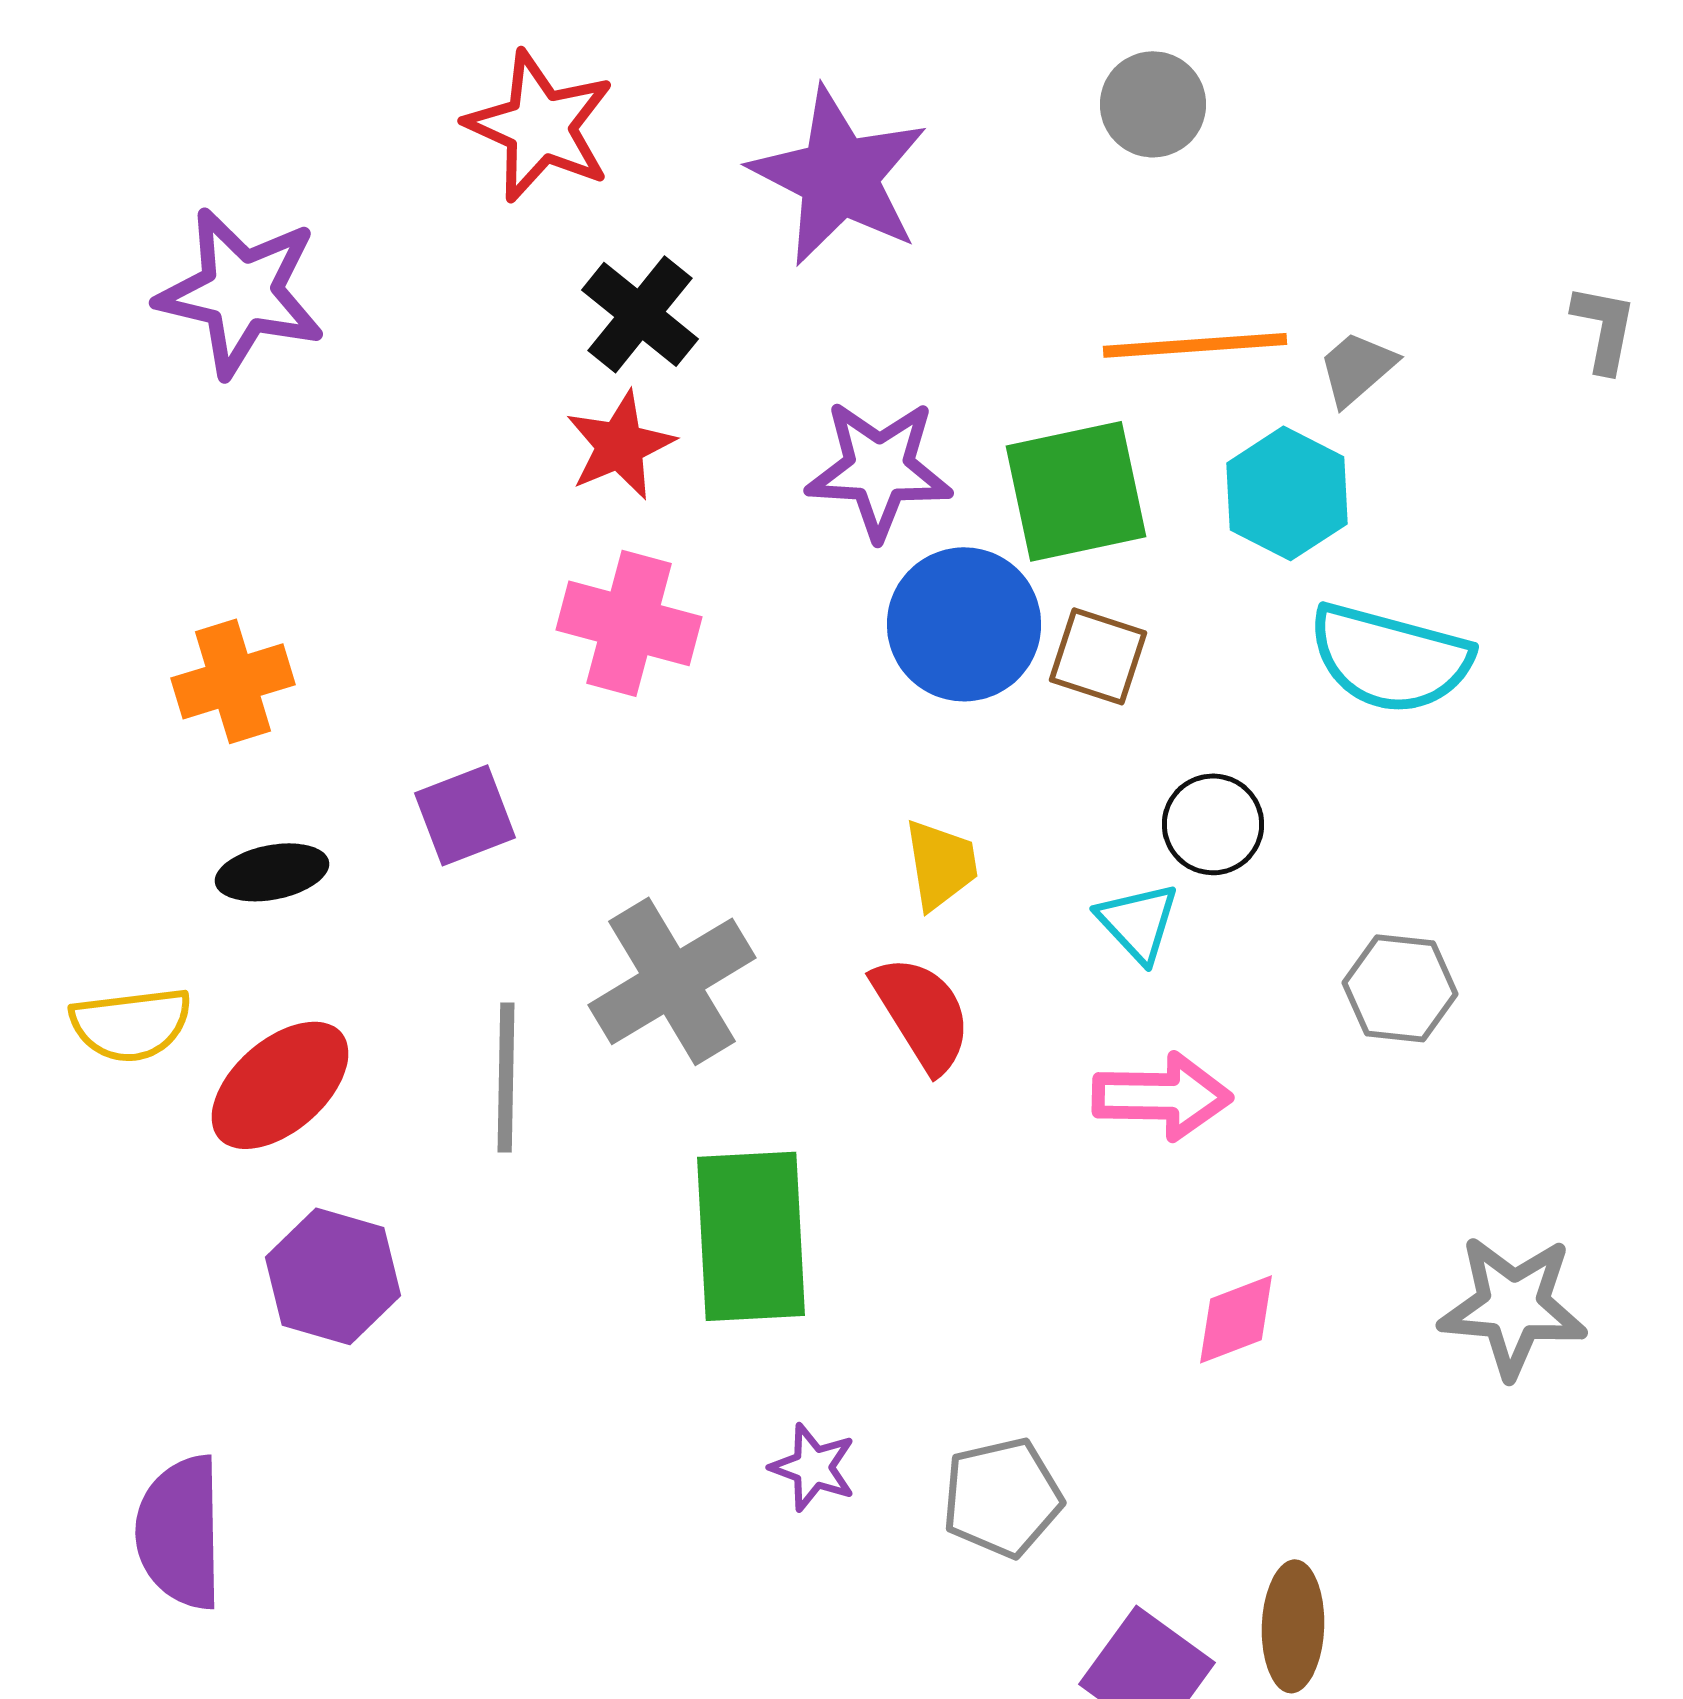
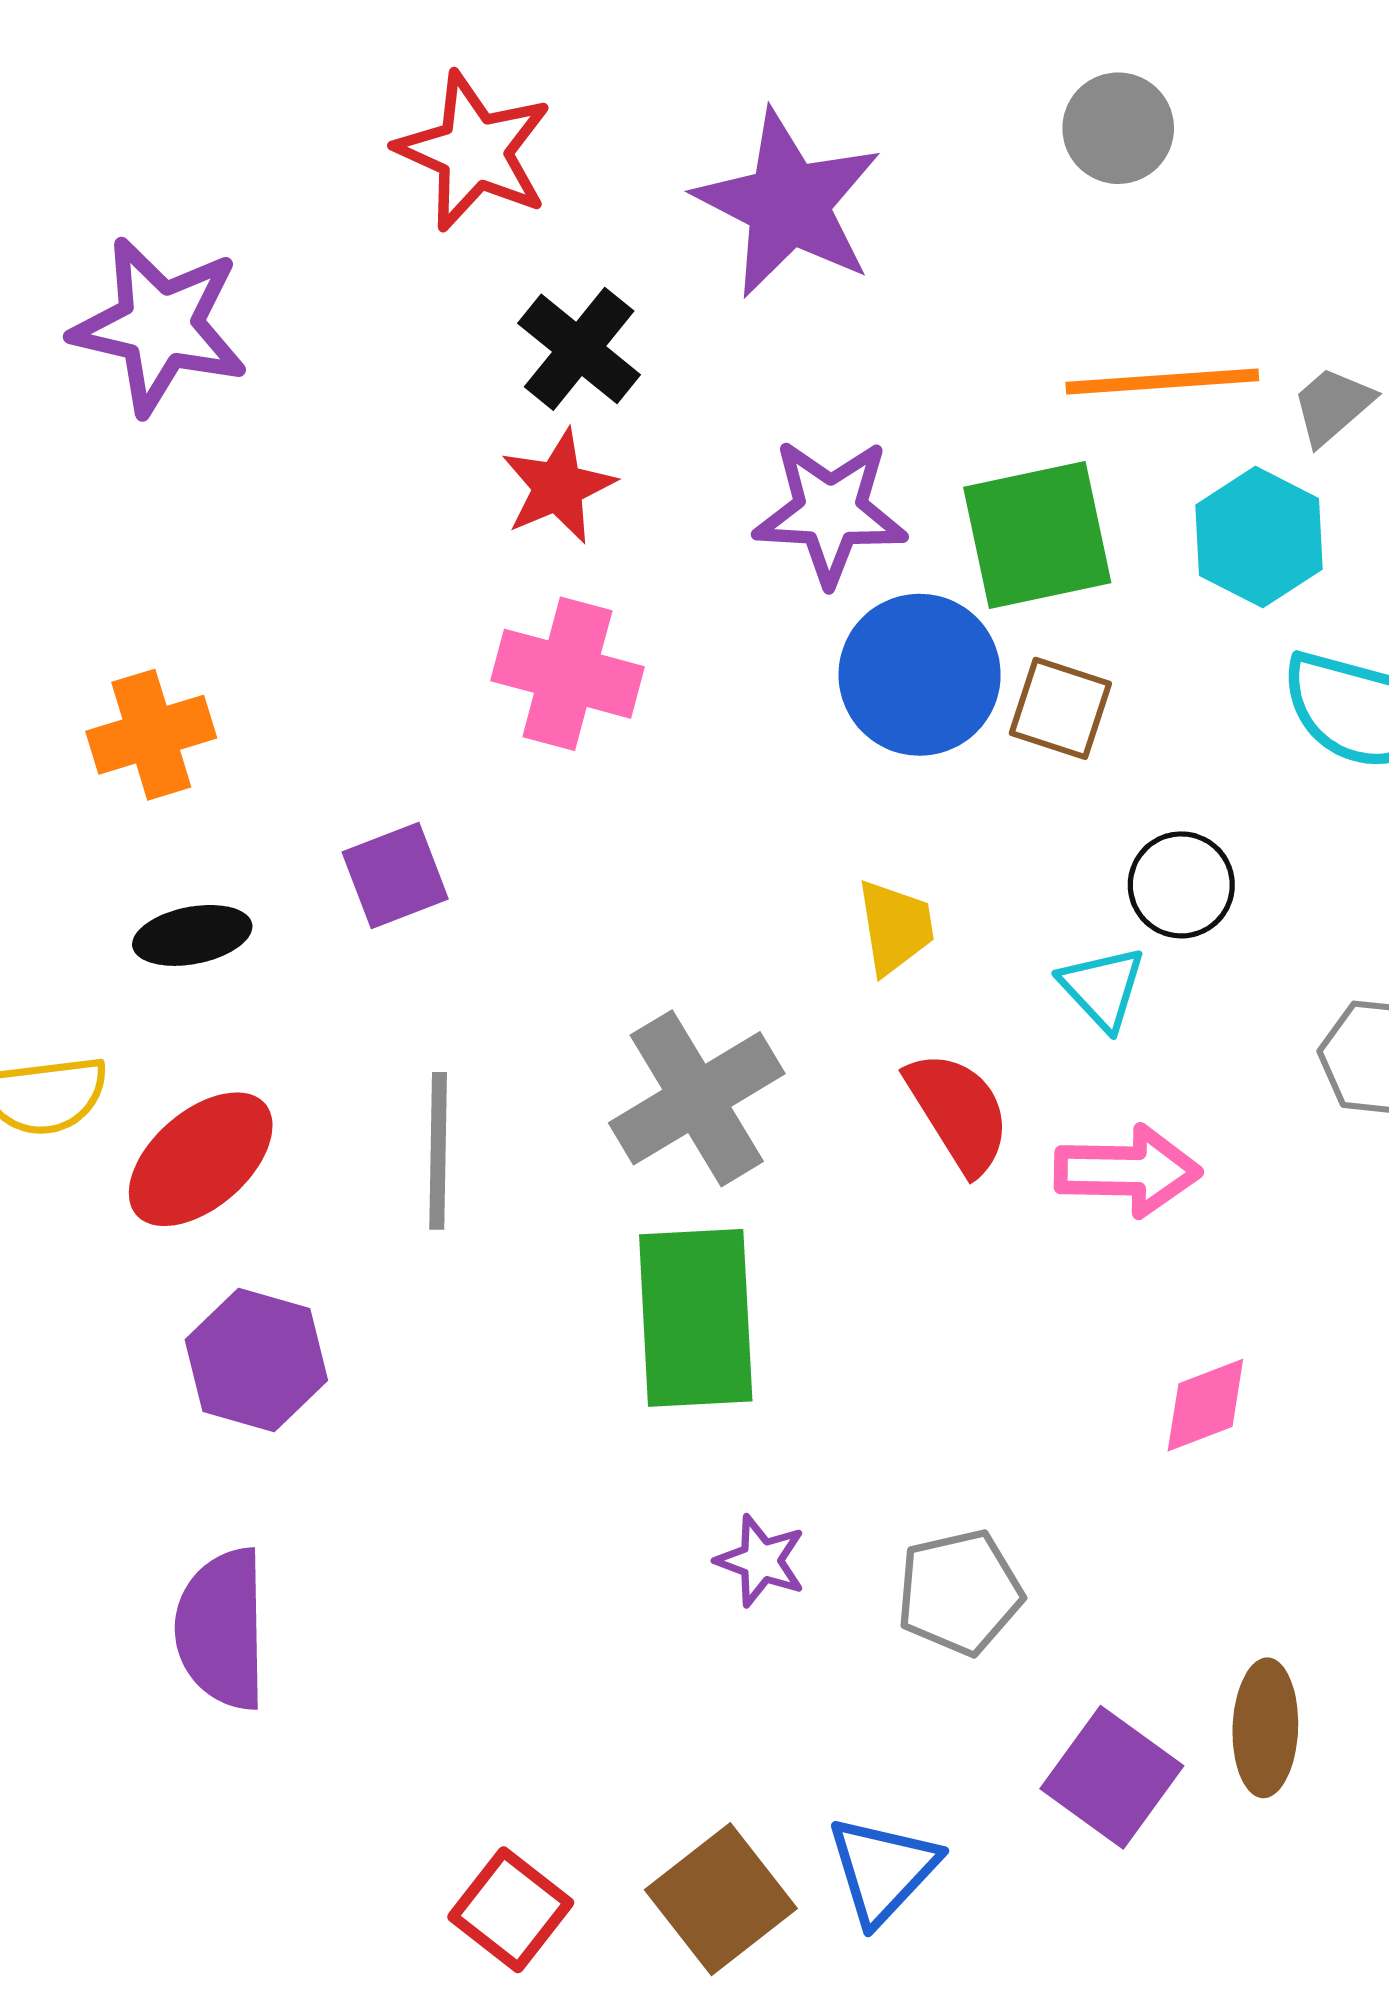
gray cross: (672, 981) -> (697, 1098), moved
red semicircle: (922, 1013) -> (958, 1112), moved
purple semicircle: (180, 1532) -> (222, 1629), moved

